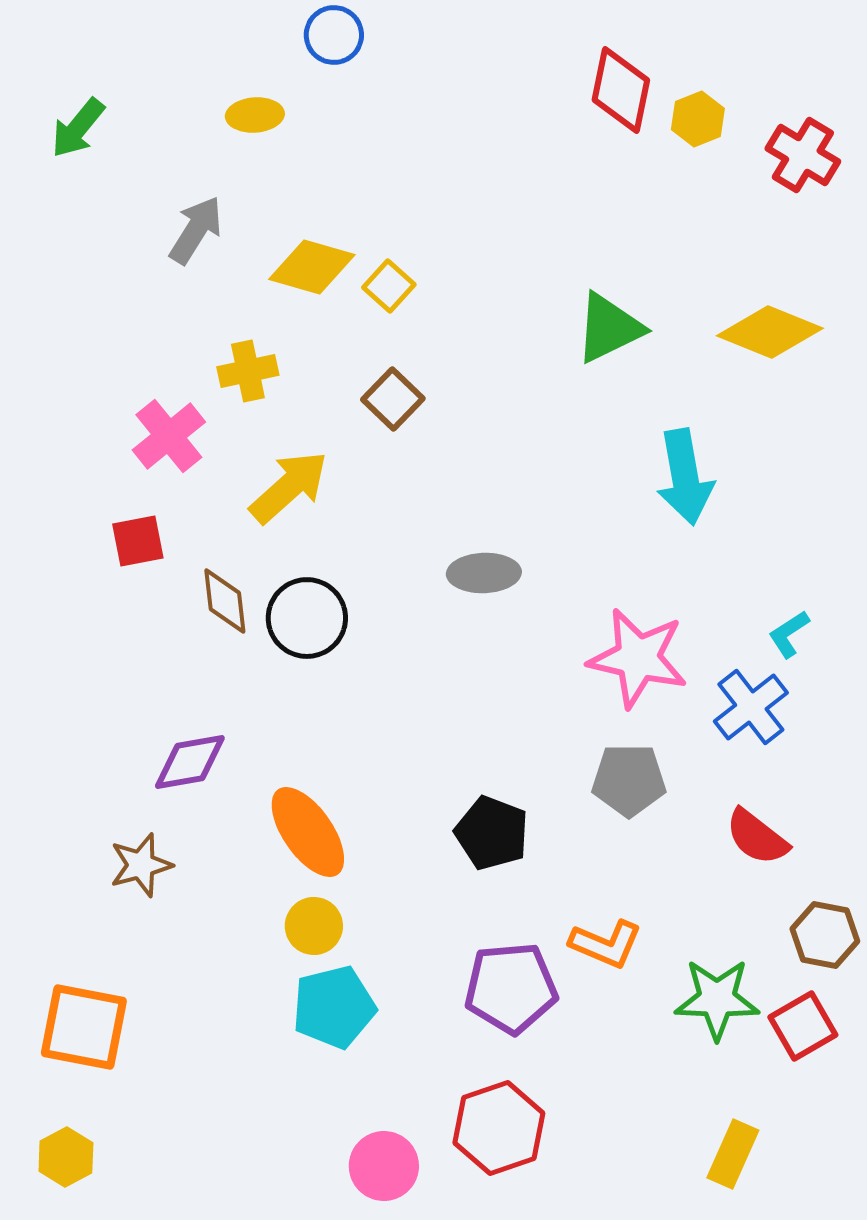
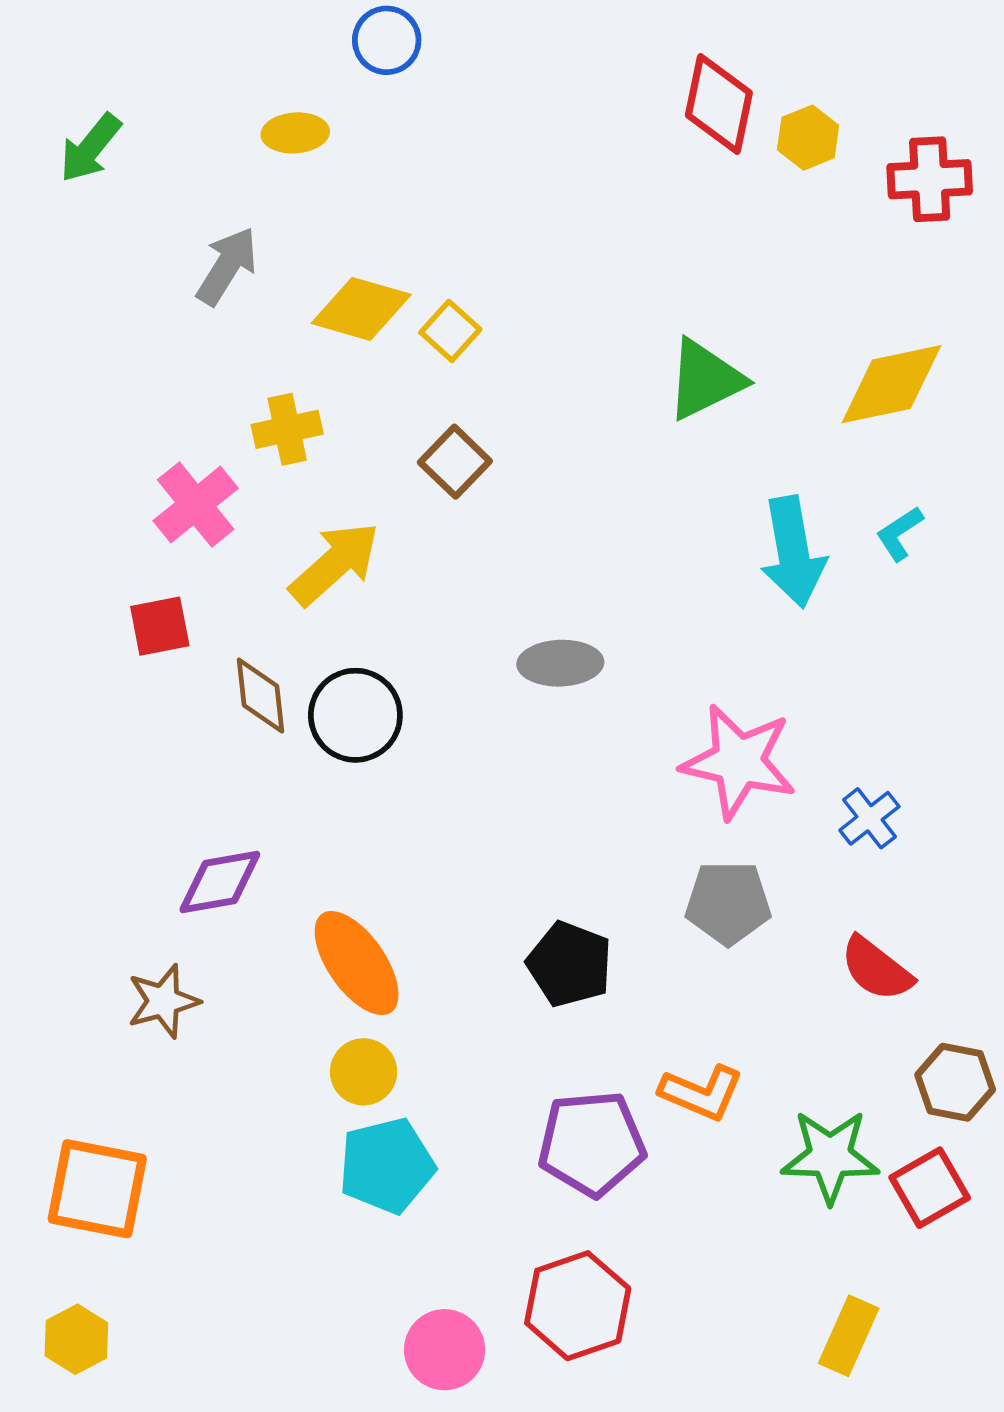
red cross: (803, 155) -> (930, 179), turned -34
yellow diamond: (770, 332) -> (891, 384), turned -34
cyan L-shape: (789, 634) -> (900, 534), moved
blue cross: (751, 707) -> (869, 818), size x0.7

